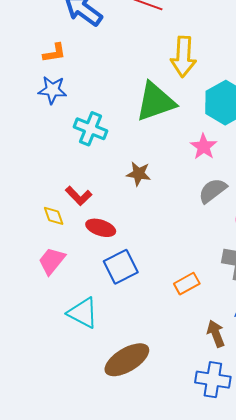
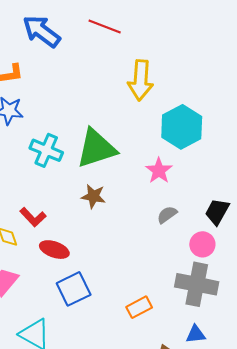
green triangle: (155, 102) -> (96, 148), moved
gray semicircle: (213, 191) -> (167, 215), size x0.7

